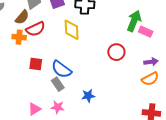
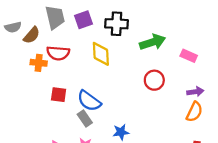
brown semicircle: (22, 17) -> (32, 35), moved
green arrow: (134, 21) -> (153, 42), moved, turned 50
red semicircle: (36, 29) -> (58, 53), turned 30
orange semicircle: (150, 79) -> (194, 112), turned -36

